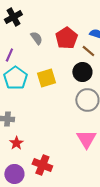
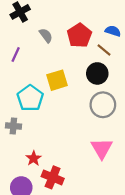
cyan pentagon: (15, 78) -> (30, 98), moved
red star: (16, 143) -> (34, 158), moved

